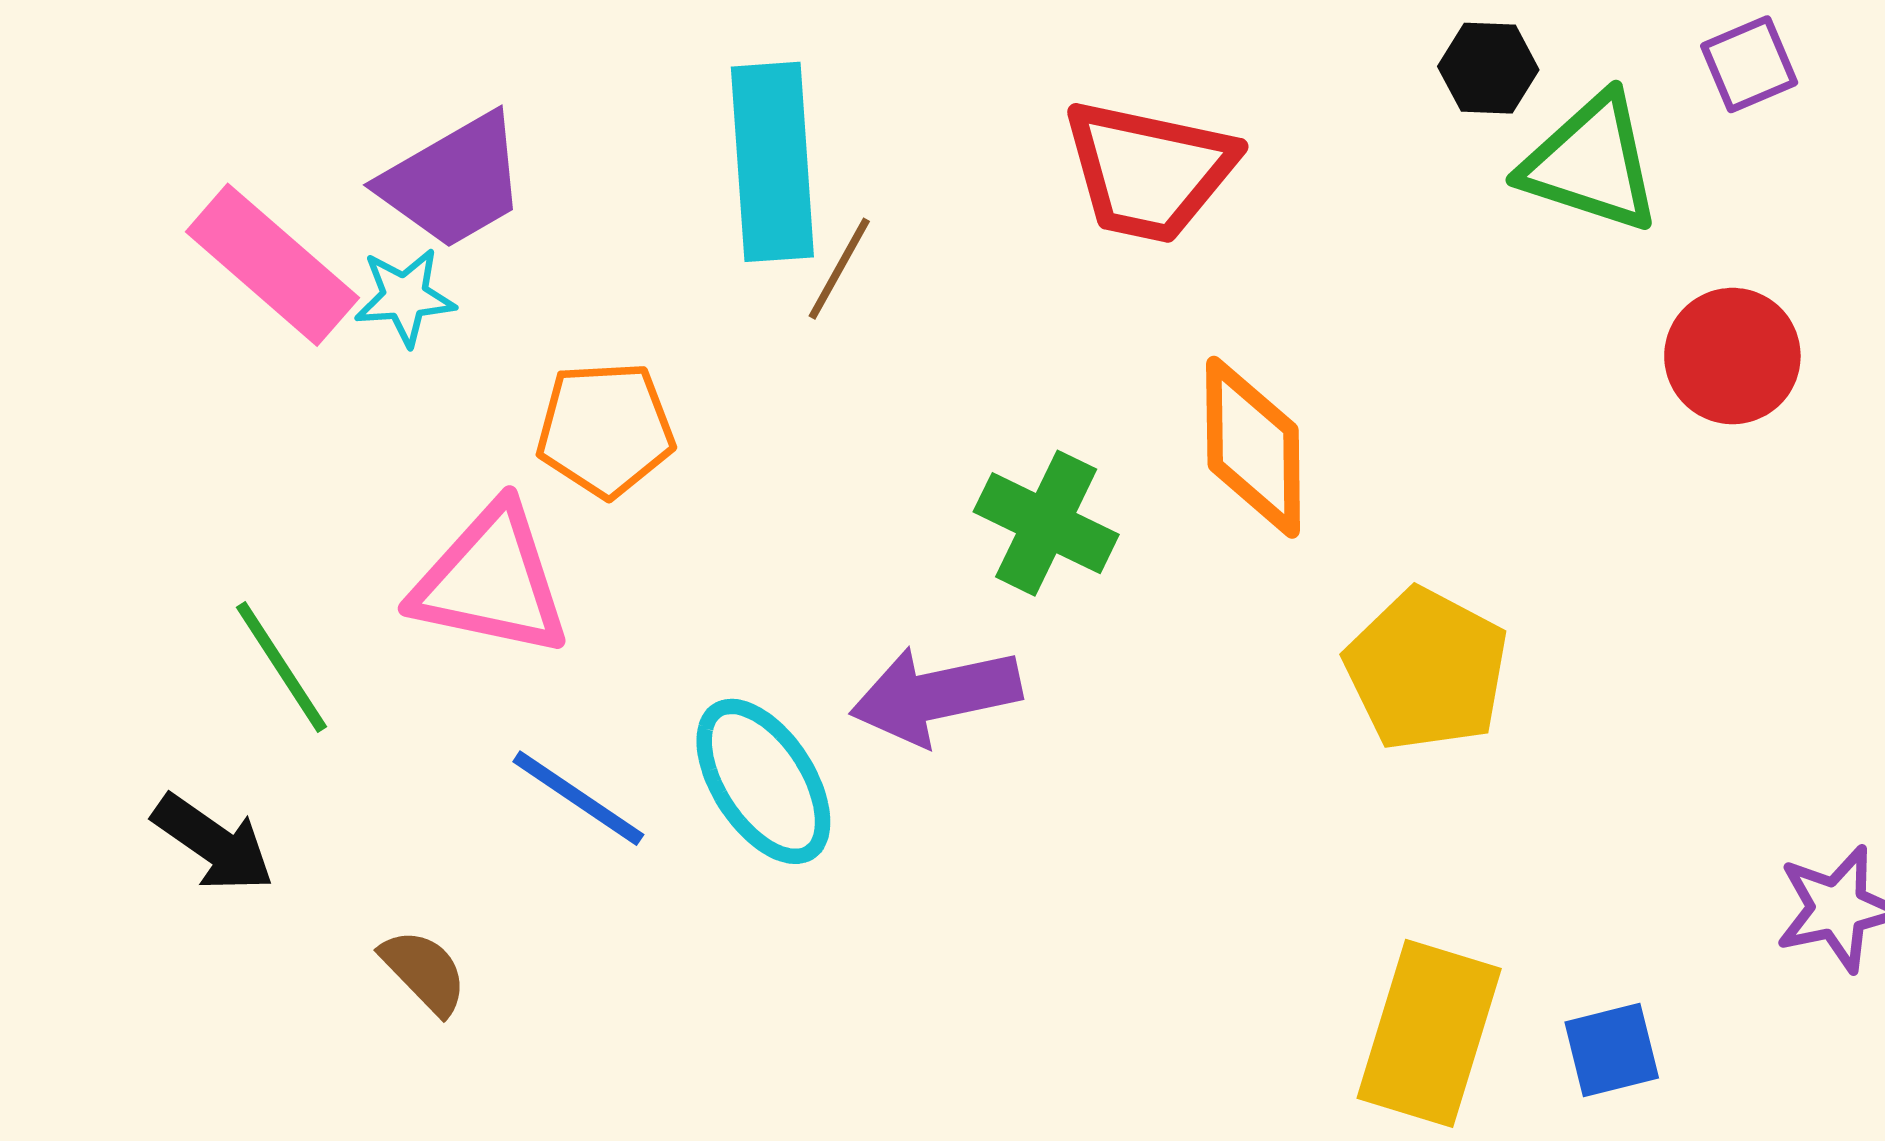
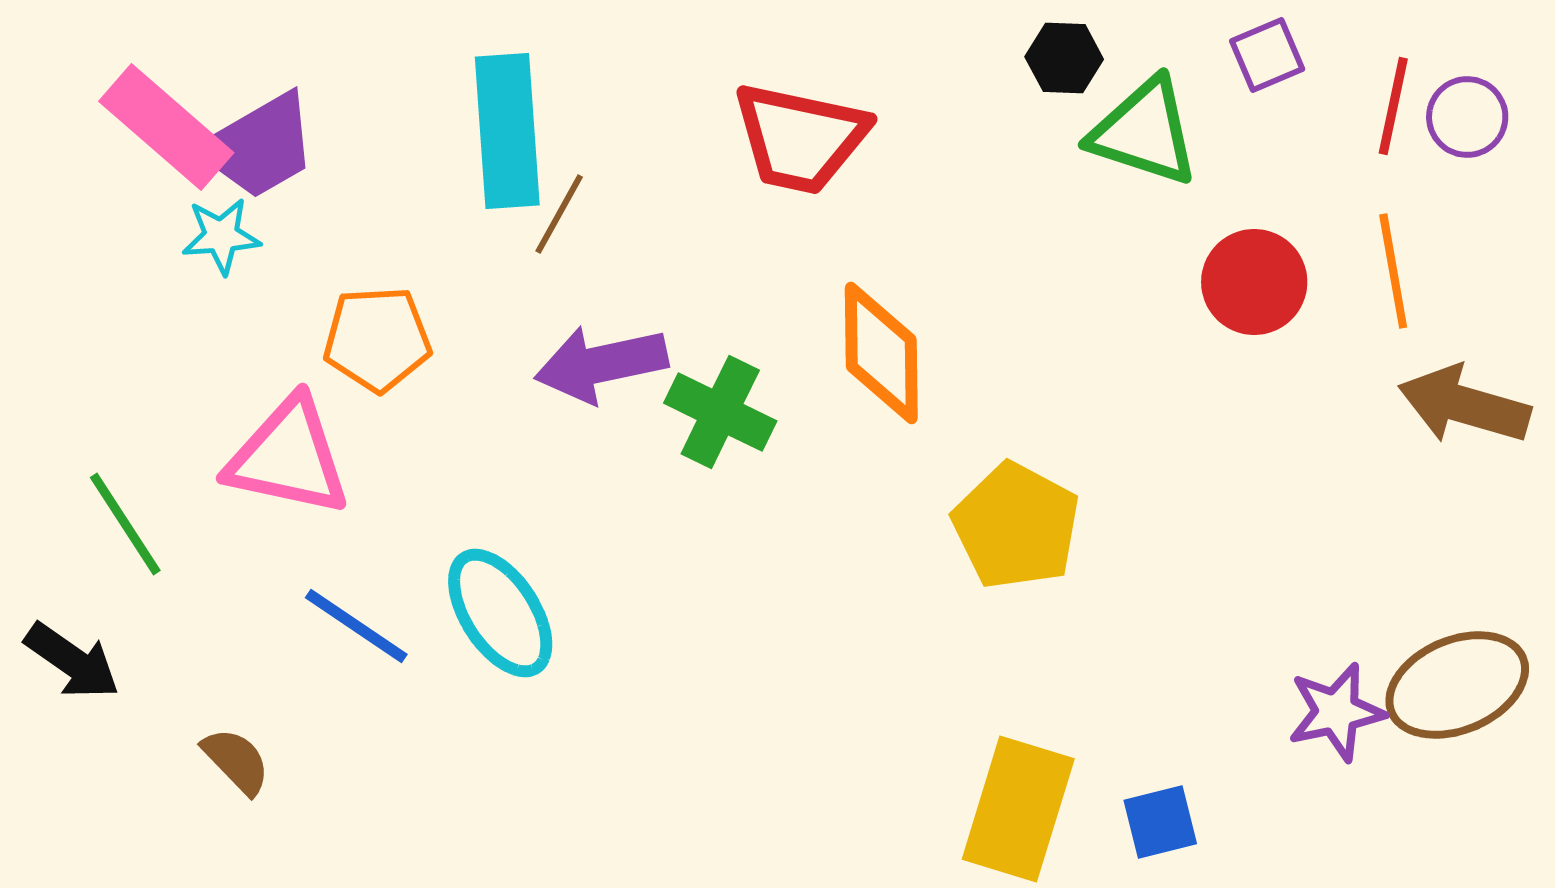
pink rectangle: (272, 265) -> (166, 127), moved
purple arrow: (936, 695) -> (601, 364), moved

